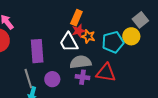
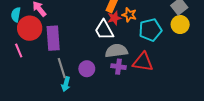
orange star: (88, 36) -> (129, 15), moved
yellow circle: (131, 36) -> (180, 24), moved
purple rectangle: (37, 51) -> (53, 38), moved

